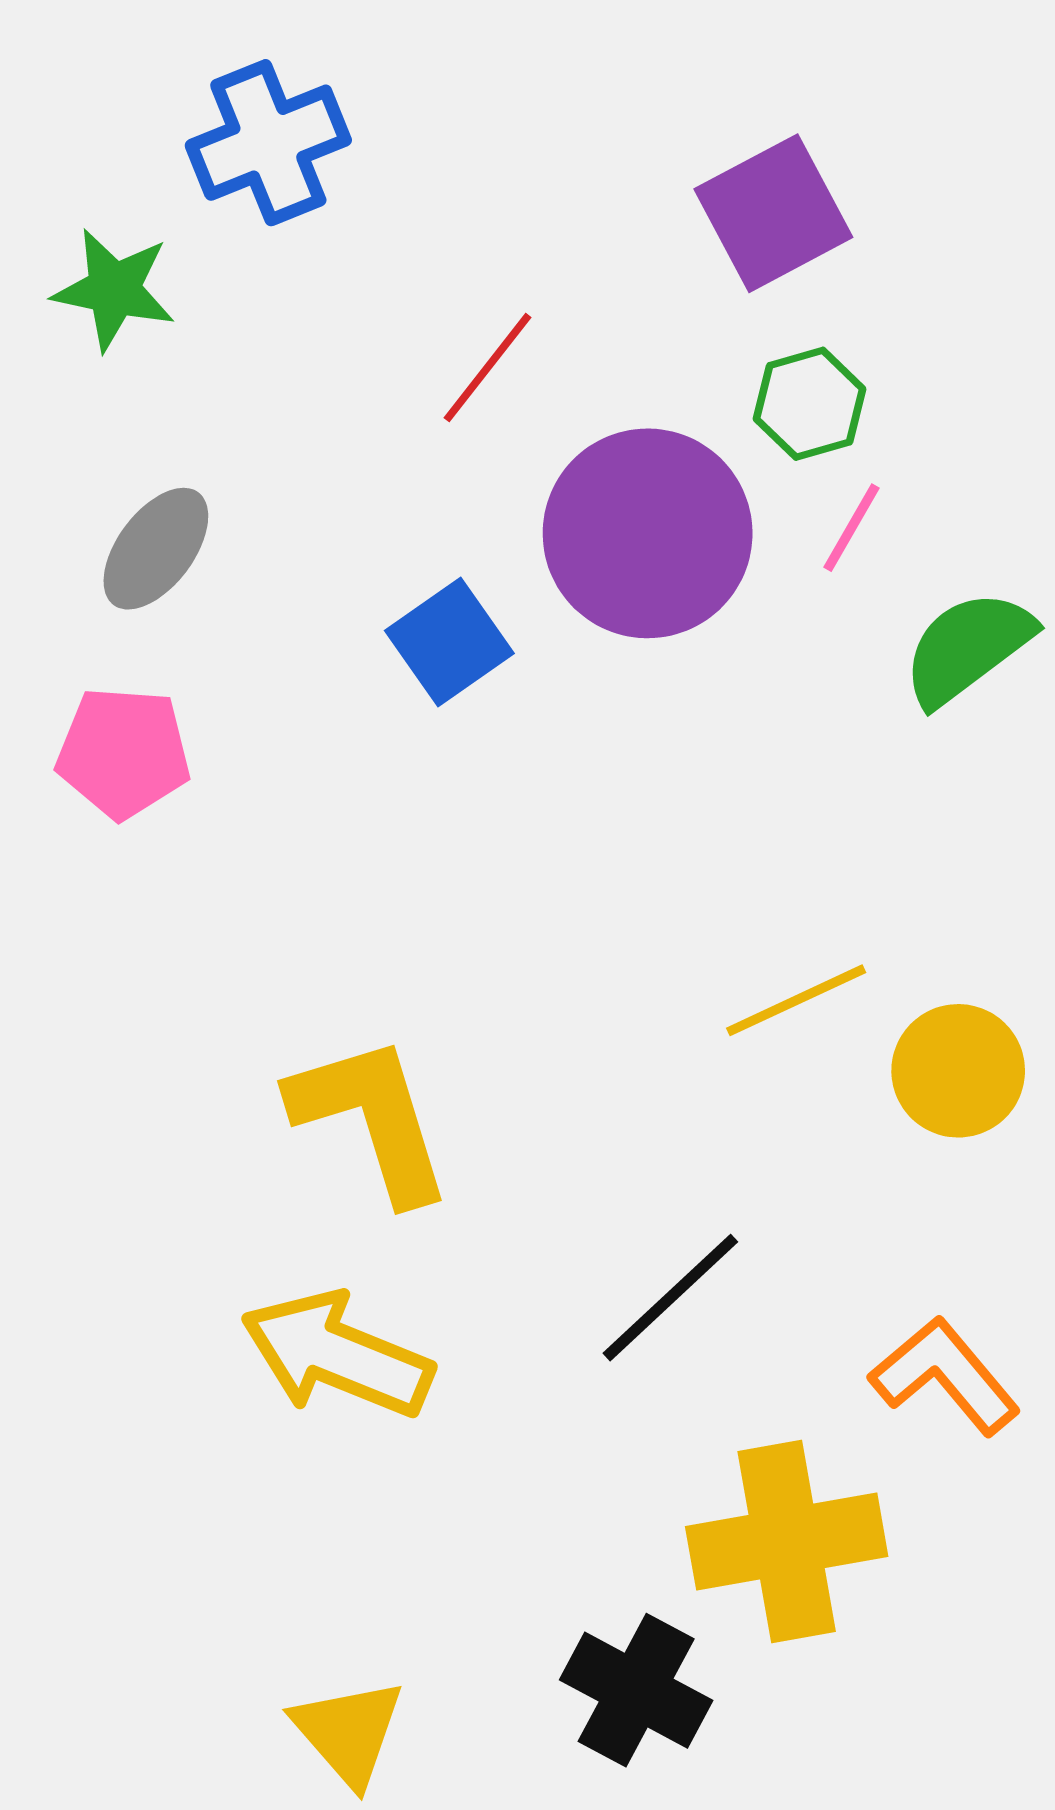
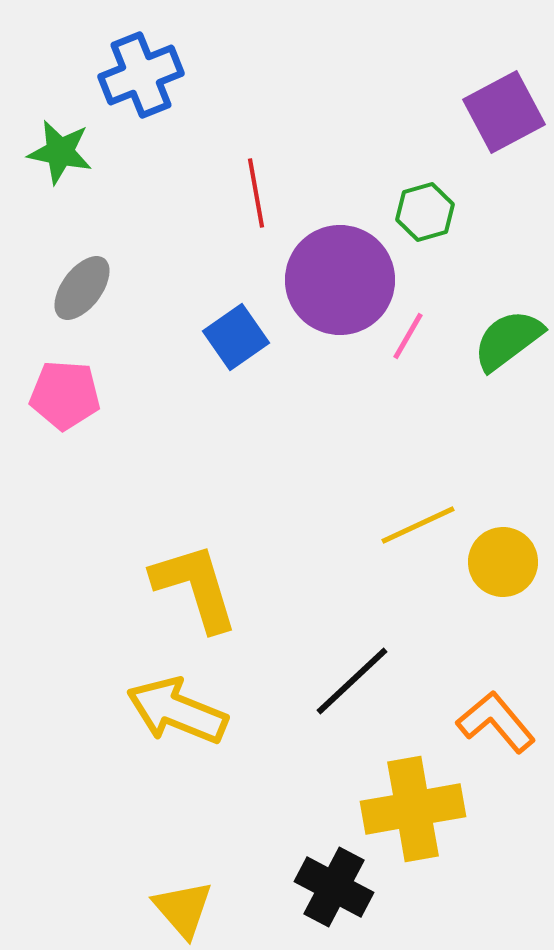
purple square: (773, 213) -> (504, 112), moved
red line: (487, 368) -> (256, 193), turned -48
pink line: (851, 528) -> (408, 336), moved

